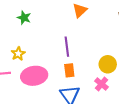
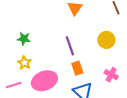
green star: (24, 18) -> (24, 39), moved
yellow circle: (108, 64) -> (106, 40), moved

